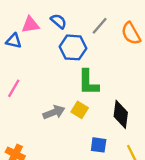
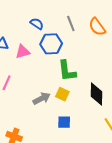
pink triangle: (30, 25) -> (23, 52), moved
gray line: (100, 26) -> (71, 23), turned -56
blue square: (99, 145) -> (64, 122), moved

